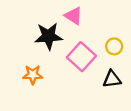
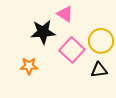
yellow circle: (114, 46) -> (101, 41), size x1.6

